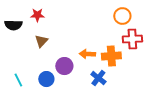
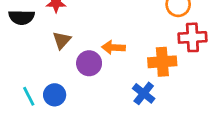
orange arrow: (87, 54) -> (113, 47), moved
purple circle: (64, 66) -> (89, 63), moved
blue circle: (46, 79) -> (55, 95), moved

